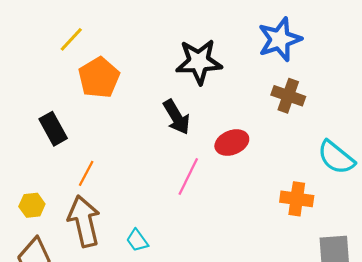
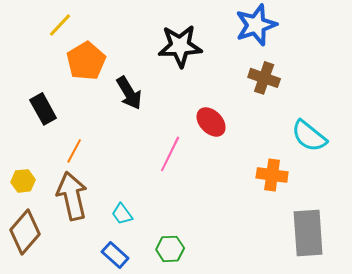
black arrow: (177, 117) -> (129, 93), moved
red ellipse: (232, 143) -> (211, 122), turned 68

